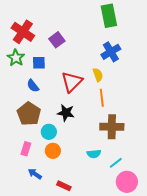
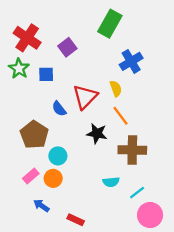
green rectangle: (109, 16) -> (110, 24), moved, turned 40
blue semicircle: (33, 86) -> (59, 109), moved
orange line: (102, 98) -> (120, 116), turned -30
black star: (66, 113) -> (97, 133), moved
pink rectangle: (26, 149) -> (31, 176), turned 32
orange circle: (53, 151) -> (53, 178), moved

